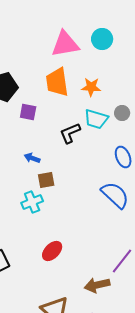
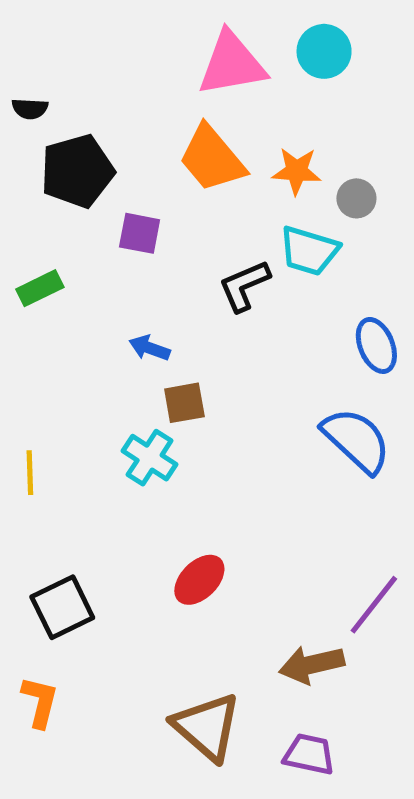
orange trapezoid: (57, 82) -> (212, 159), turned -32
gray circle: (122, 113) -> (356, 198), moved
cyan cross: (32, 202) -> (150, 458), turned -35

